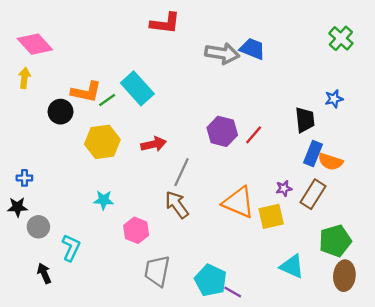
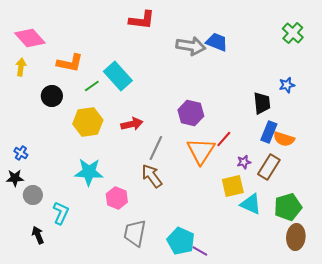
orange L-shape: (86, 92) -> (70, 63), moved
red line: (254, 135) -> (224, 139), moved
blue cross: (24, 178) -> (21, 153), turned 32
cyan star: (104, 200) -> (89, 172), size x1.6
orange triangle: (239, 202) -> (201, 151), moved, turned 40
cyan triangle: (292, 266) -> (251, 204), moved

